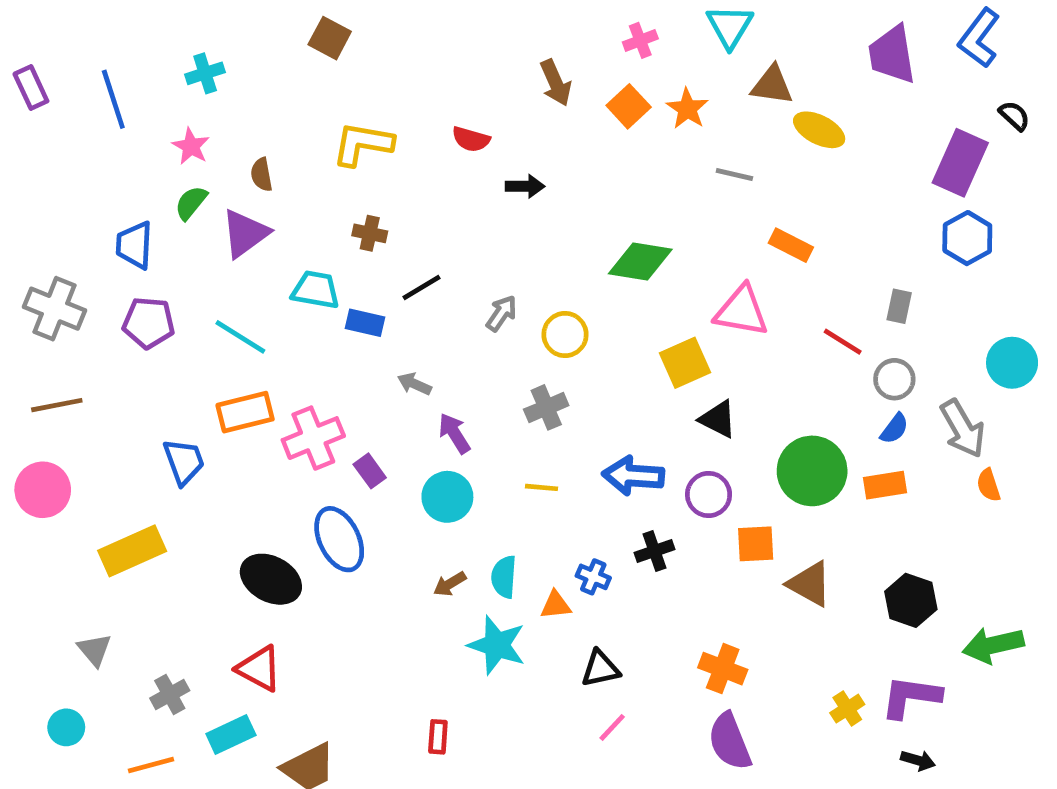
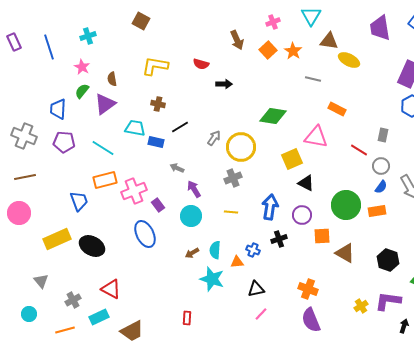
yellow circle: (565, 335) -> (241, 147), size x1.5
blue arrow: (633, 476) -> (270, 207), turned 95
black ellipse: (271, 579) -> (92, 246), moved
black arrow: (918, 760) -> (404, 326), moved, turned -88

